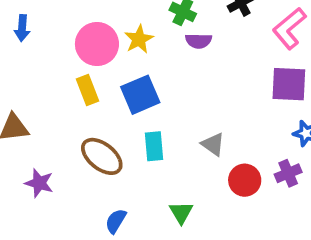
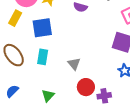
yellow rectangle: (88, 90) -> (15, 18), turned 35
purple cross: (288, 173) -> (104, 96), moved

